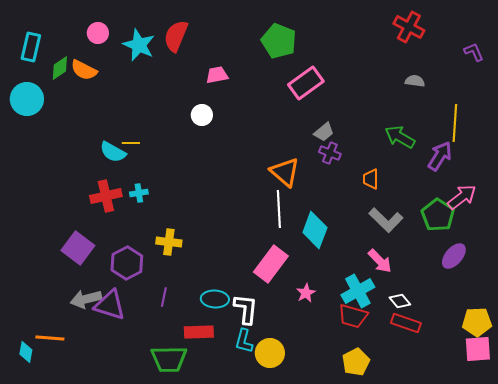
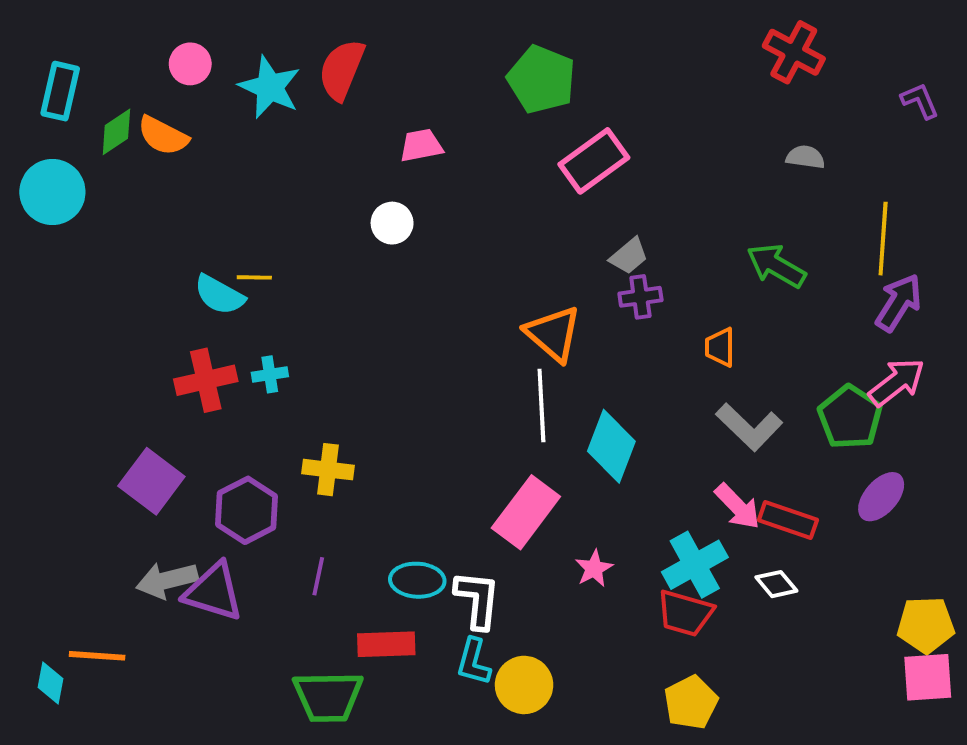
purple cross: (330, 153) -> (640, 297), turned -30
purple arrow: (440, 156) -> (899, 303), moved
red rectangle: (406, 323) -> (788, 520), moved

